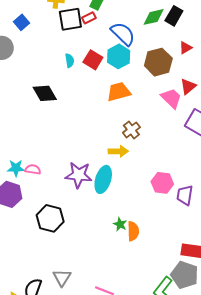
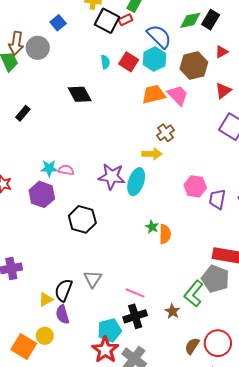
black square: (70, 19) -> (107, 21), turned 35
pink trapezoid: (171, 98) -> (178, 95), moved

